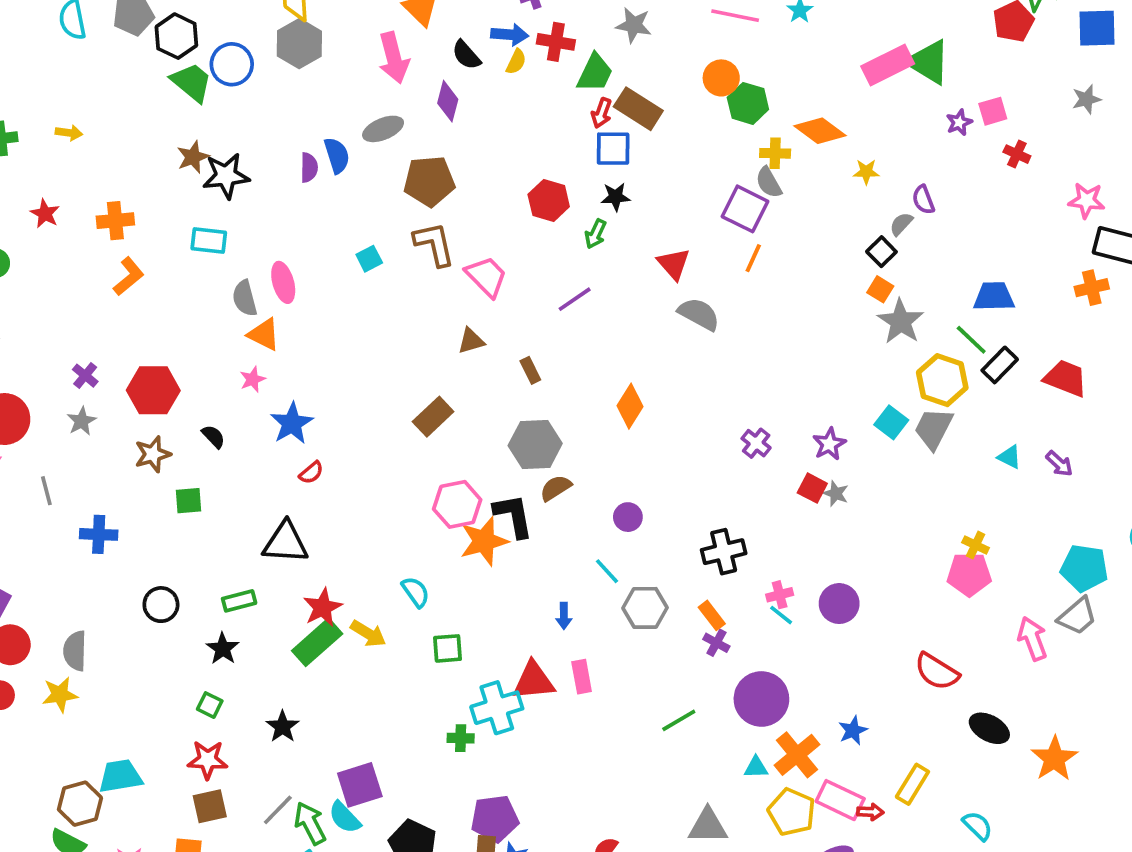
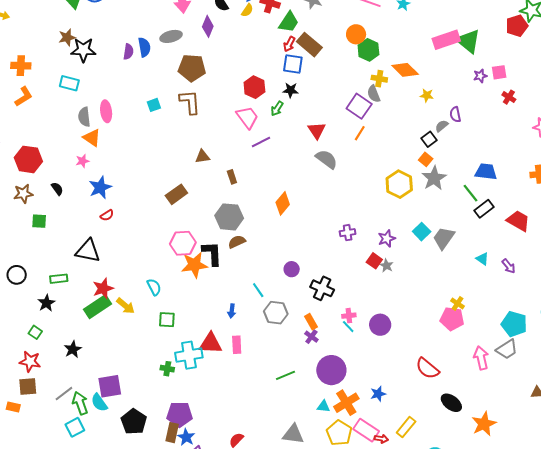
pink trapezoid: (486, 277) -> (247, 117), moved
yellow hexagon: (942, 380) -> (399, 184), moved
purple cross: (756, 443) -> (348, 233), turned 35
purple circle: (628, 517) -> (292, 269), moved
black cross: (724, 552) -> (322, 288), turned 30

